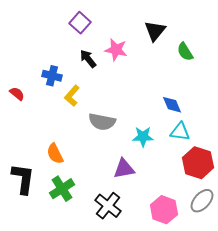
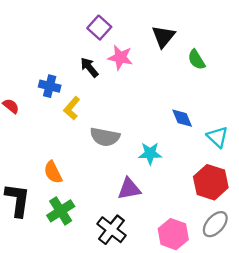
purple square: (80, 23) -> (99, 28), moved
cyan triangle: (180, 132) -> (217, 137), moved, turned 35

